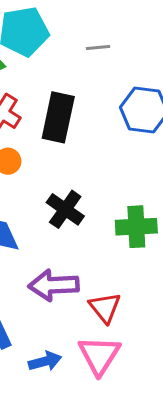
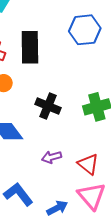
purple arrow: (54, 285) -> (52, 157), size x0.6

